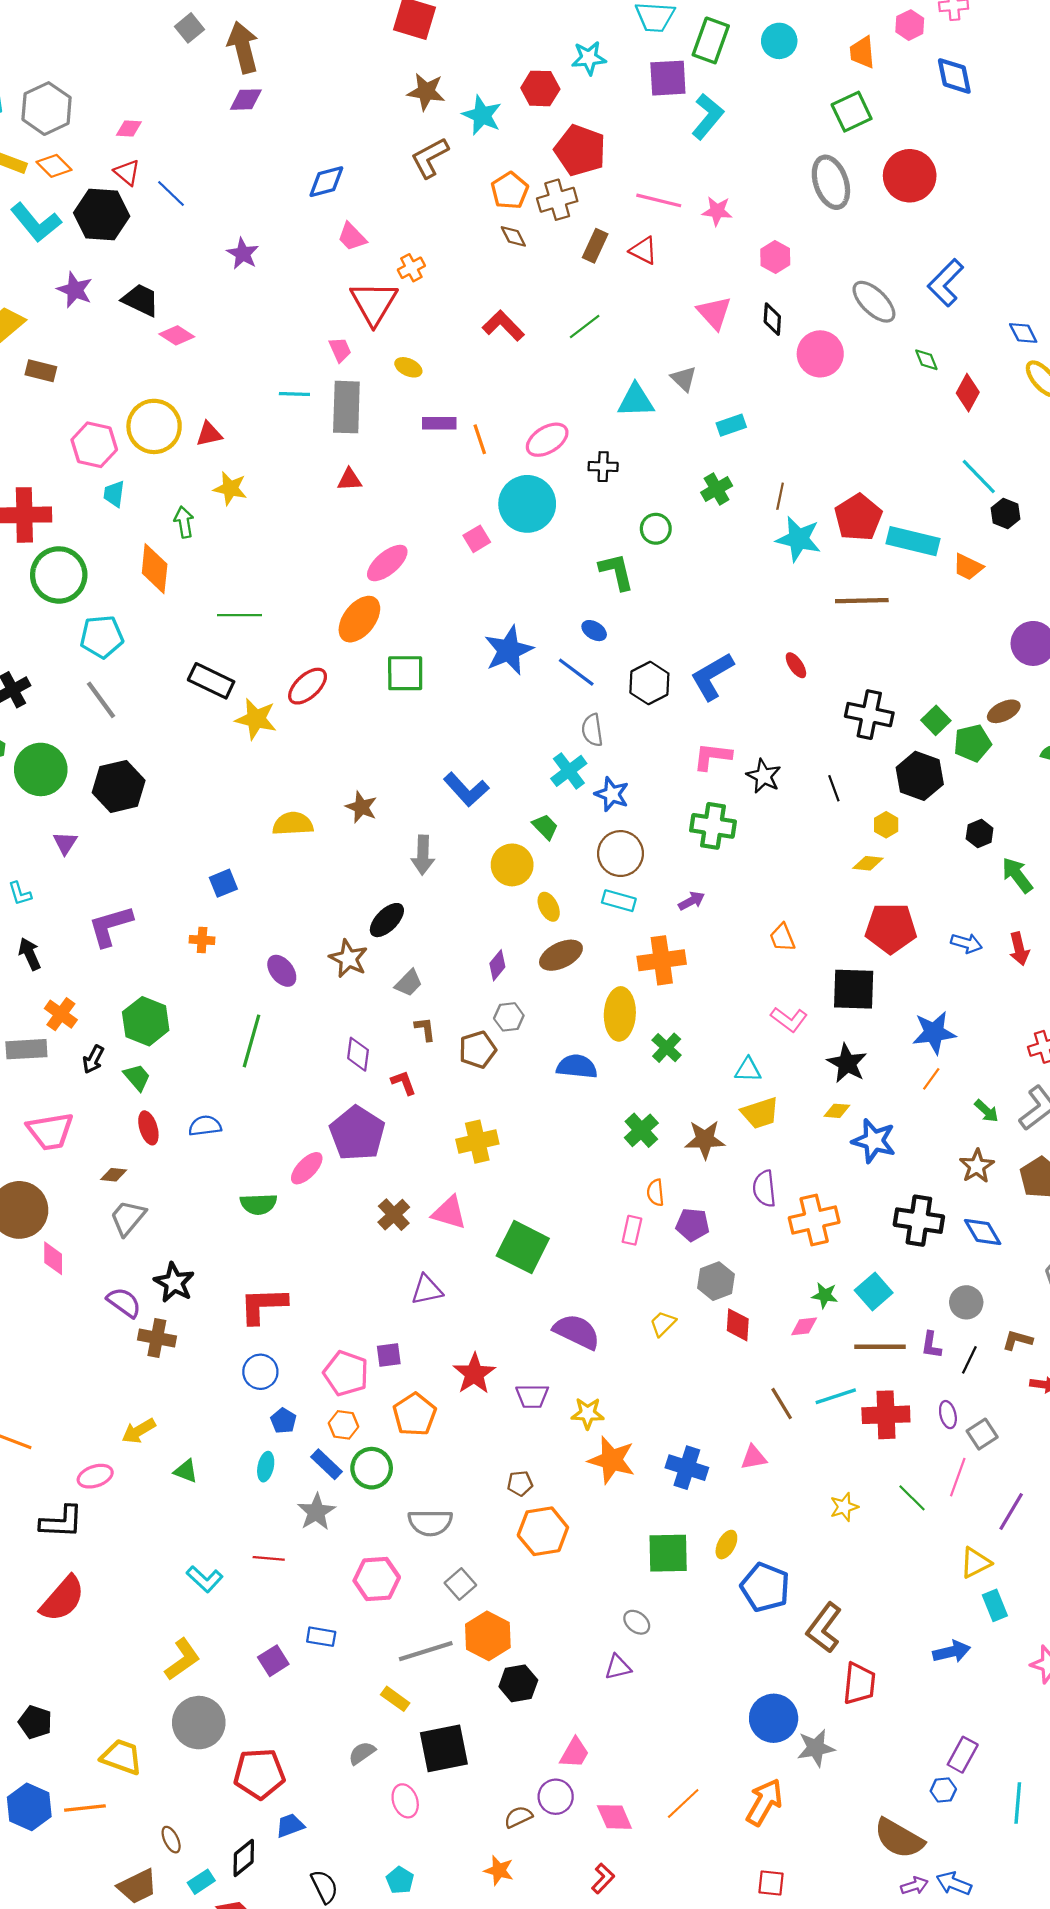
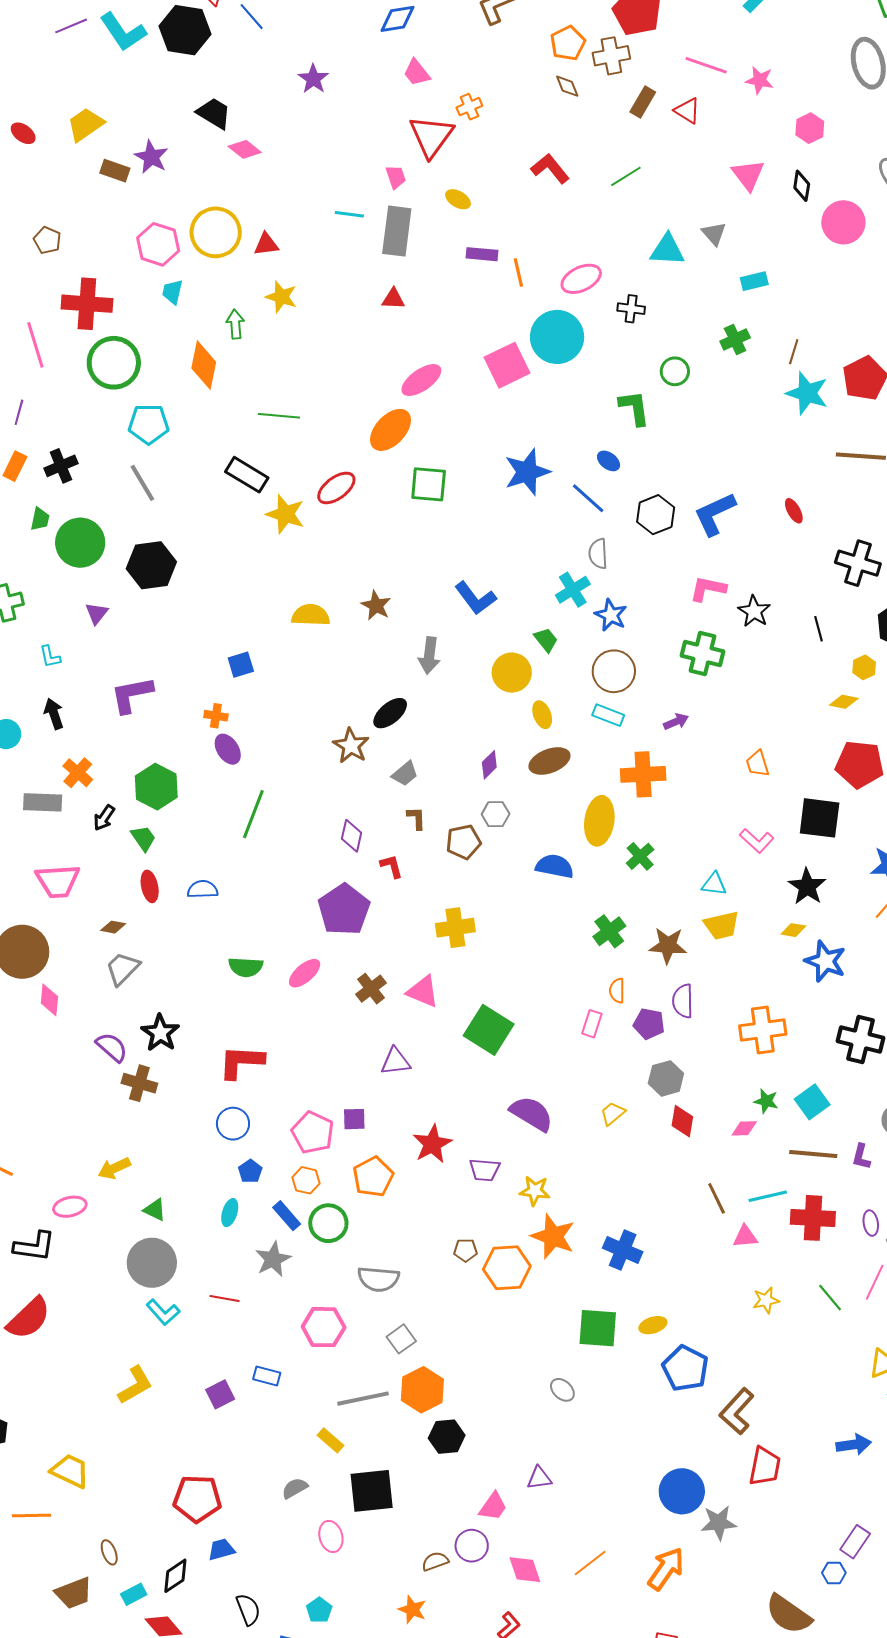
purple star: (75, 290) -> (151, 157), moved
pink square: (477, 539) -> (507, 365), size x1.8
purple ellipse: (282, 971) -> (228, 749), moved
pink ellipse: (307, 1168) -> (305, 973), moved
purple semicircle: (764, 1189) -> (683, 1001), moved
pink triangle: (754, 1457) -> (745, 1236), moved
orange hexagon: (543, 1531) -> (507, 1268), moved
yellow ellipse: (726, 1545) -> (653, 1325), turned 40
purple triangle: (618, 1667) -> (539, 1478), moved
gray circle: (199, 1723) -> (152, 1263), moved

